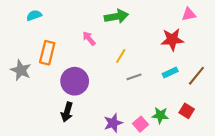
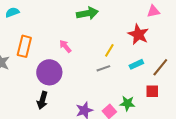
pink arrow: (89, 38) -> (65, 46), moved
red star: (172, 40) -> (138, 34), turned 30
yellow line: (121, 56) -> (109, 50), moved
red square: (187, 111) -> (152, 91), moved, turned -32

